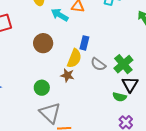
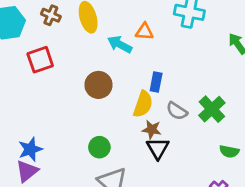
brown star: (67, 75) -> (152, 130), moved
black triangle: (130, 84) -> (158, 148), moved
green semicircle: (120, 97) -> (229, 151), moved

